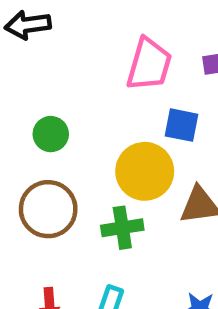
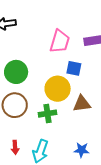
green circle: (51, 134) -> (16, 72), size x1.5

